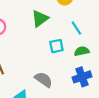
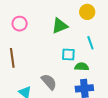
green semicircle: (82, 51) -> (82, 67), moved

